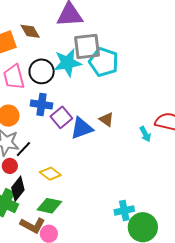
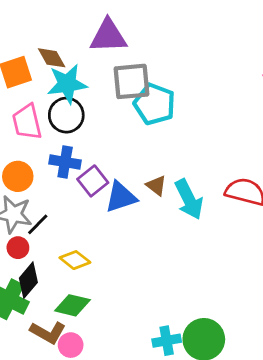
cyan star: (67, 63) -> (67, 84), moved
cyan arrow: (145, 134) -> (189, 199), moved, size x1.8
cyan cross: (124, 210) -> (167, 341), moved

